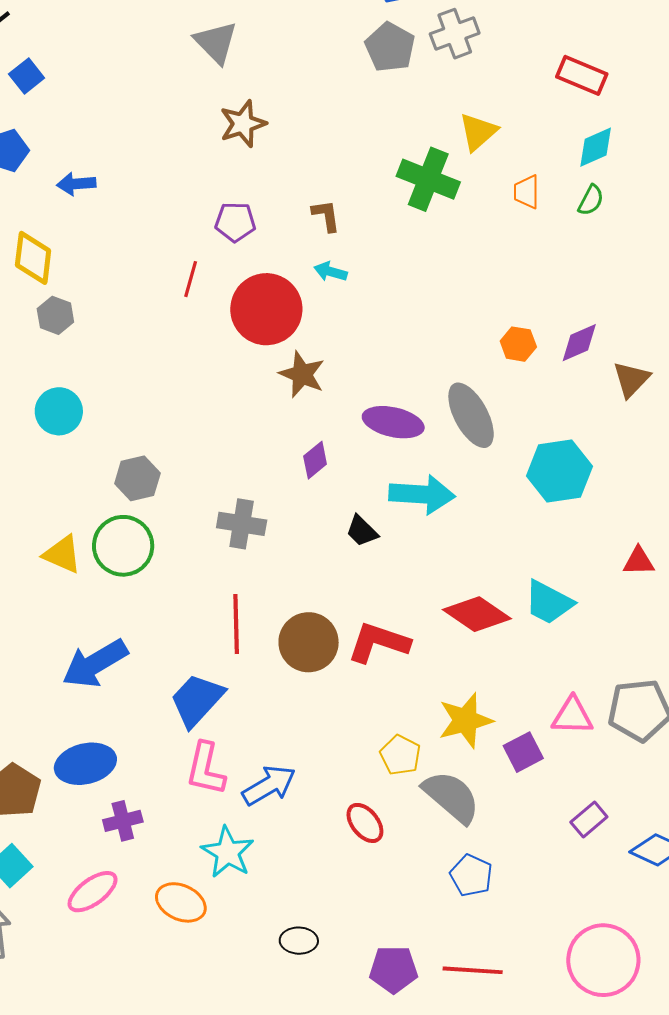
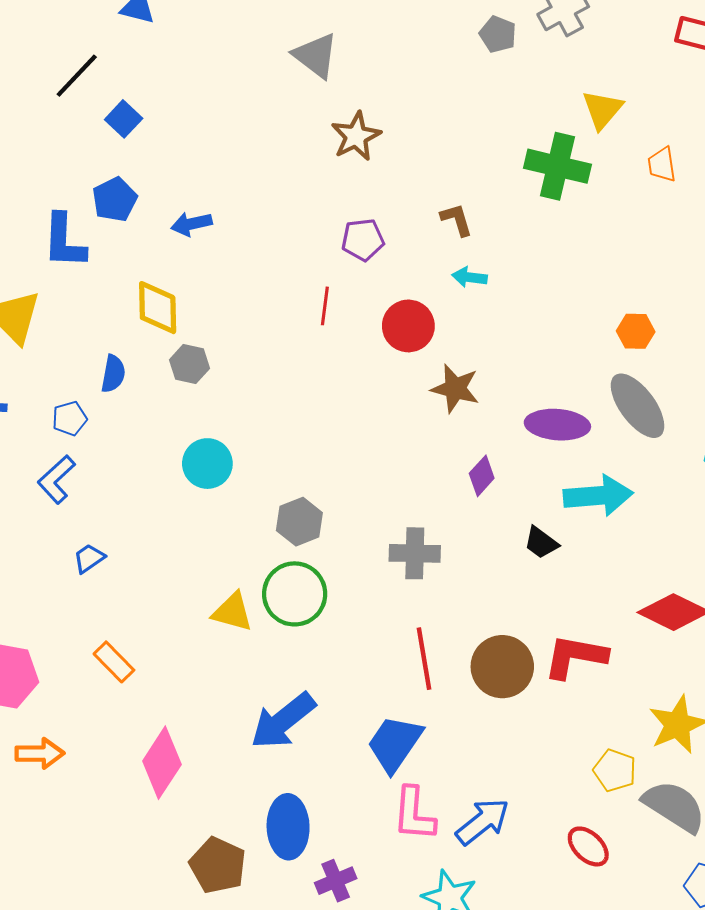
gray pentagon: (390, 47) -> (498, 34), size x0.7
red circle: (266, 309) -> (408, 326), size x0.7
orange hexagon: (518, 344) -> (636, 331), moved
blue ellipse: (85, 764) -> (288, 827), turned -70

